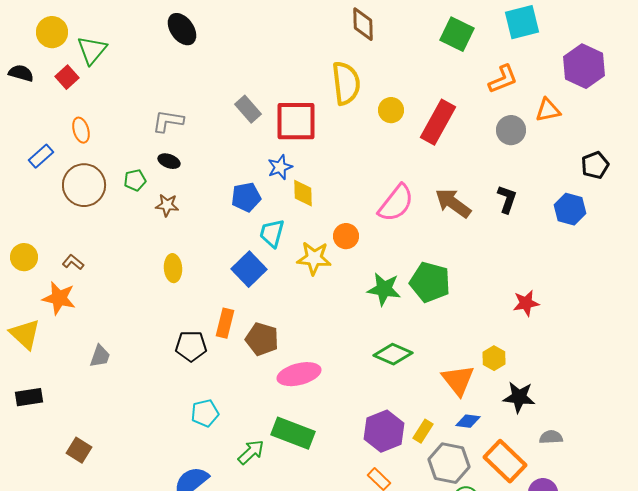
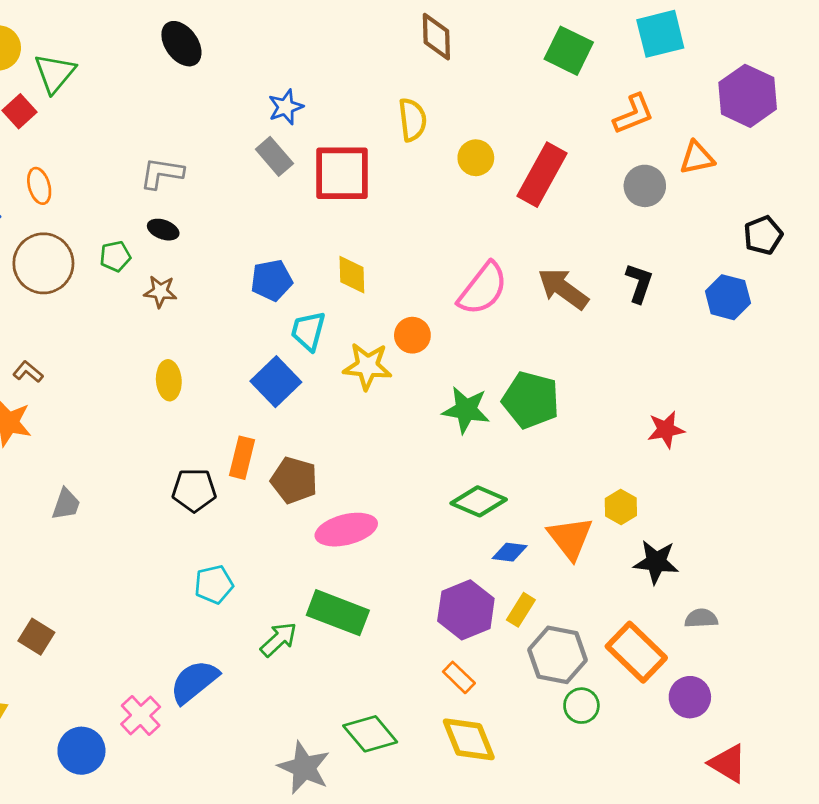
yellow semicircle: (346, 83) -> (412, 120), size x0.7
blue star: (280, 167) -> (286, 107), moved
blue diamond: (468, 421) -> (510, 552), moved

